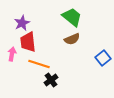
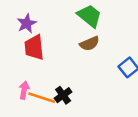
pink arrow: (12, 54) -> (24, 90), moved
orange line: (39, 64) -> (42, 98), moved

